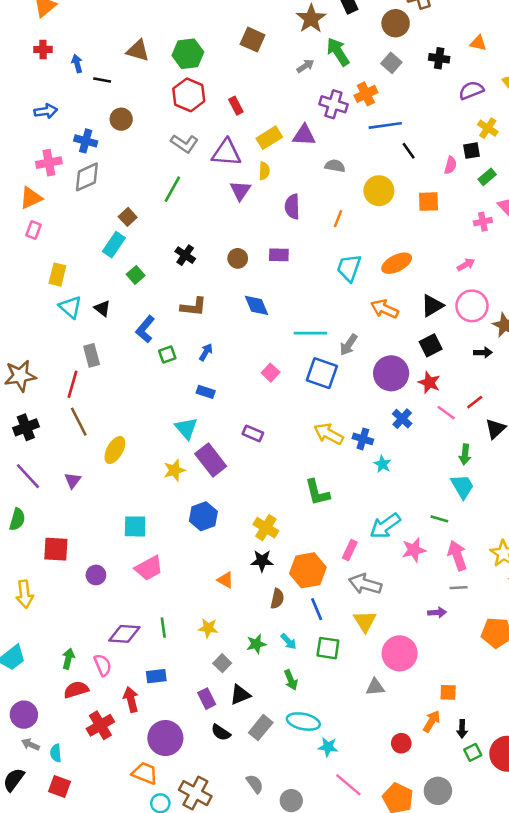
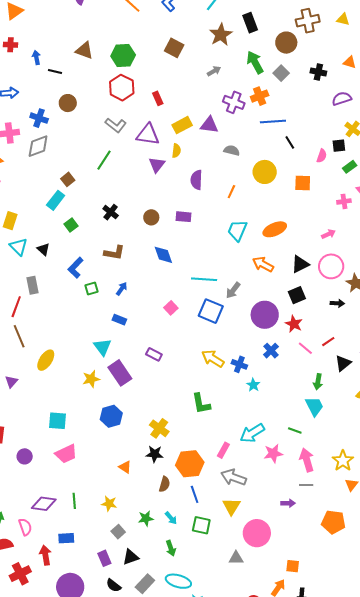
green arrow: (338, 52) -> (255, 62), moved

